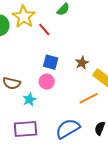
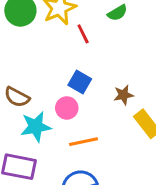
orange line: (89, 98) -> (84, 142), moved
cyan star: (29, 99) -> (36, 127), size x1.5

